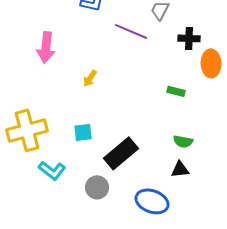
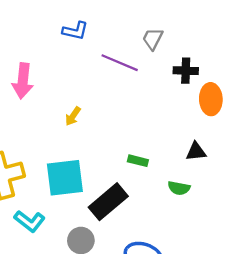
green rectangle: (176, 91) -> (138, 161), moved
cyan square: (83, 132) -> (65, 178), size x1.8
black triangle: (180, 169) -> (196, 152), moved

